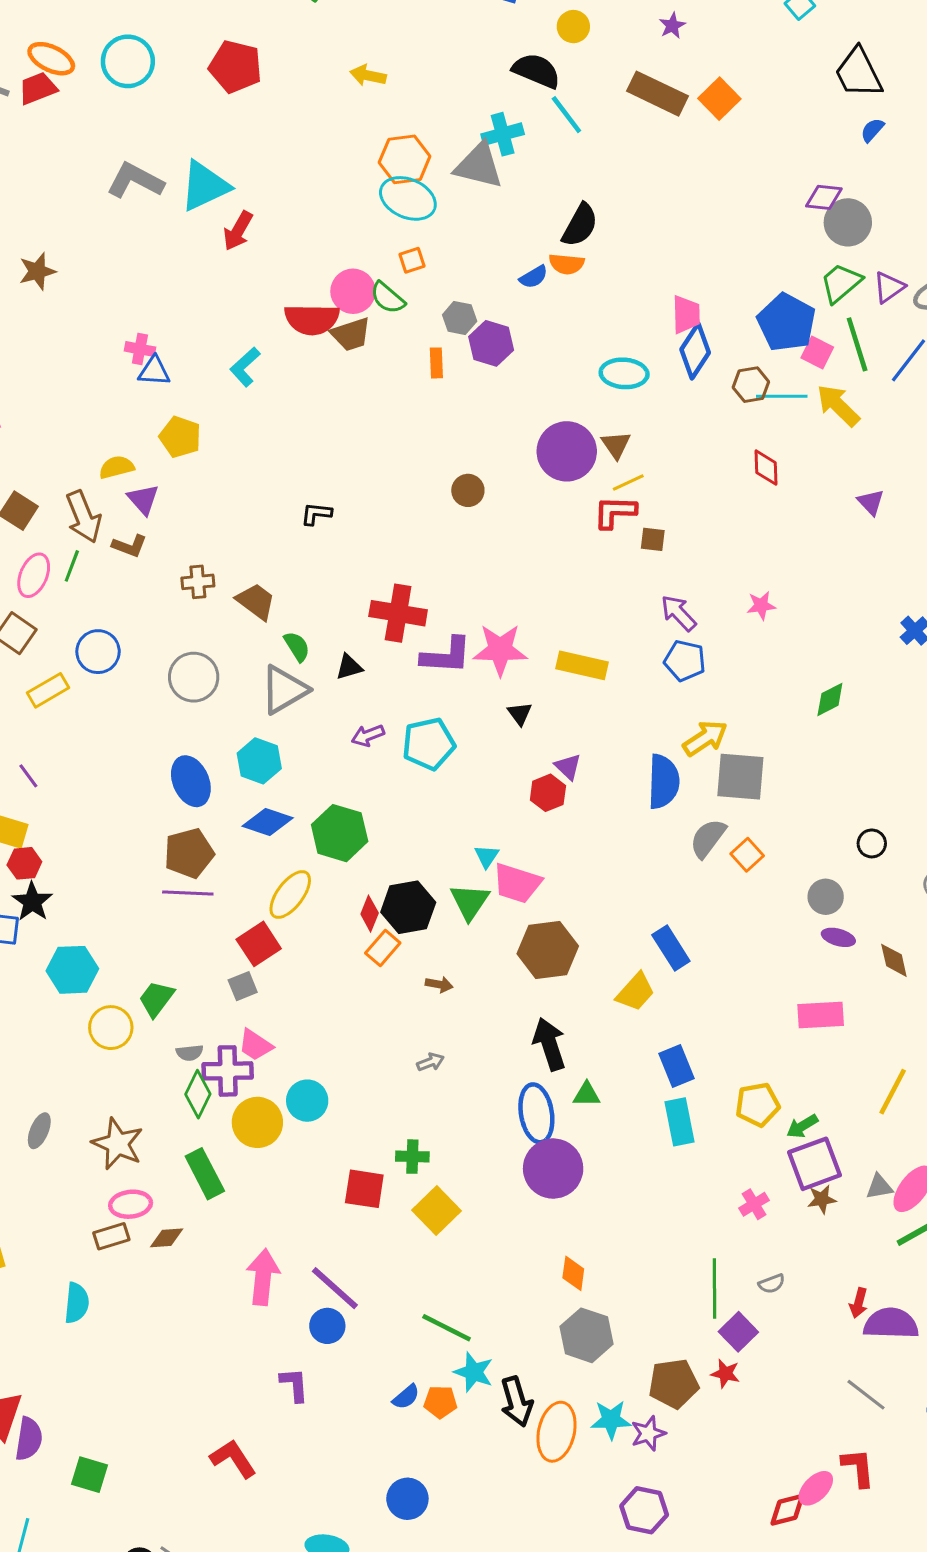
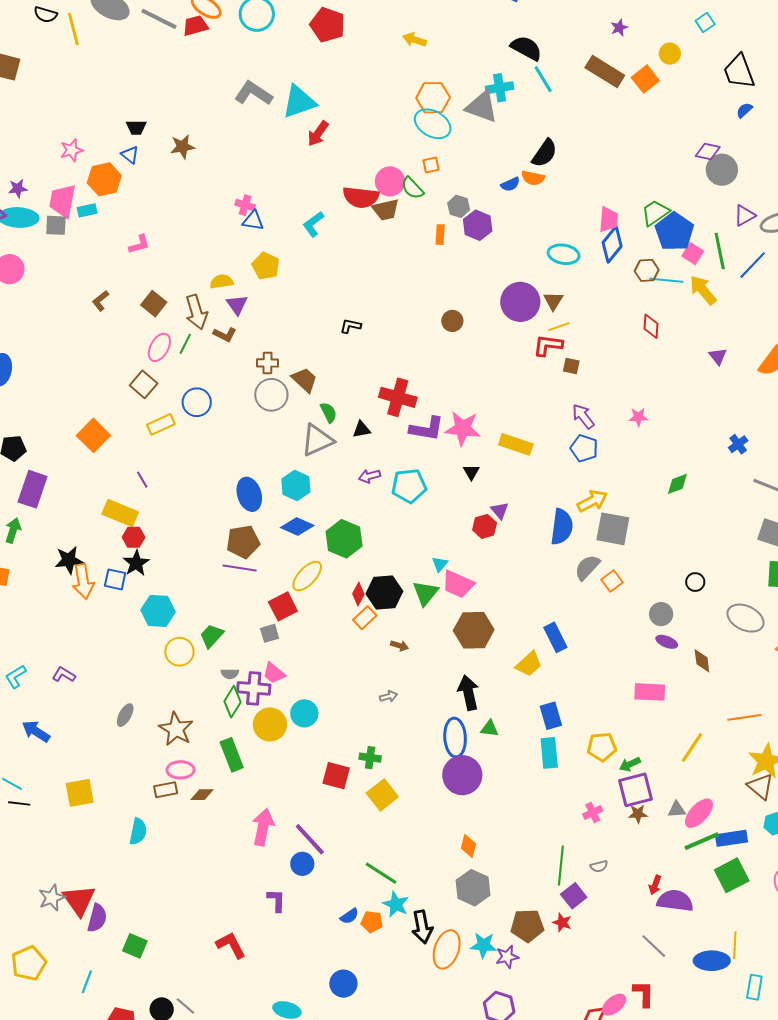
yellow circle: (573, 27) -> (670, 54), moved
green trapezoid: (841, 283) -> (655, 213), moved
gray circle: (194, 677) -> (271, 395), moved

